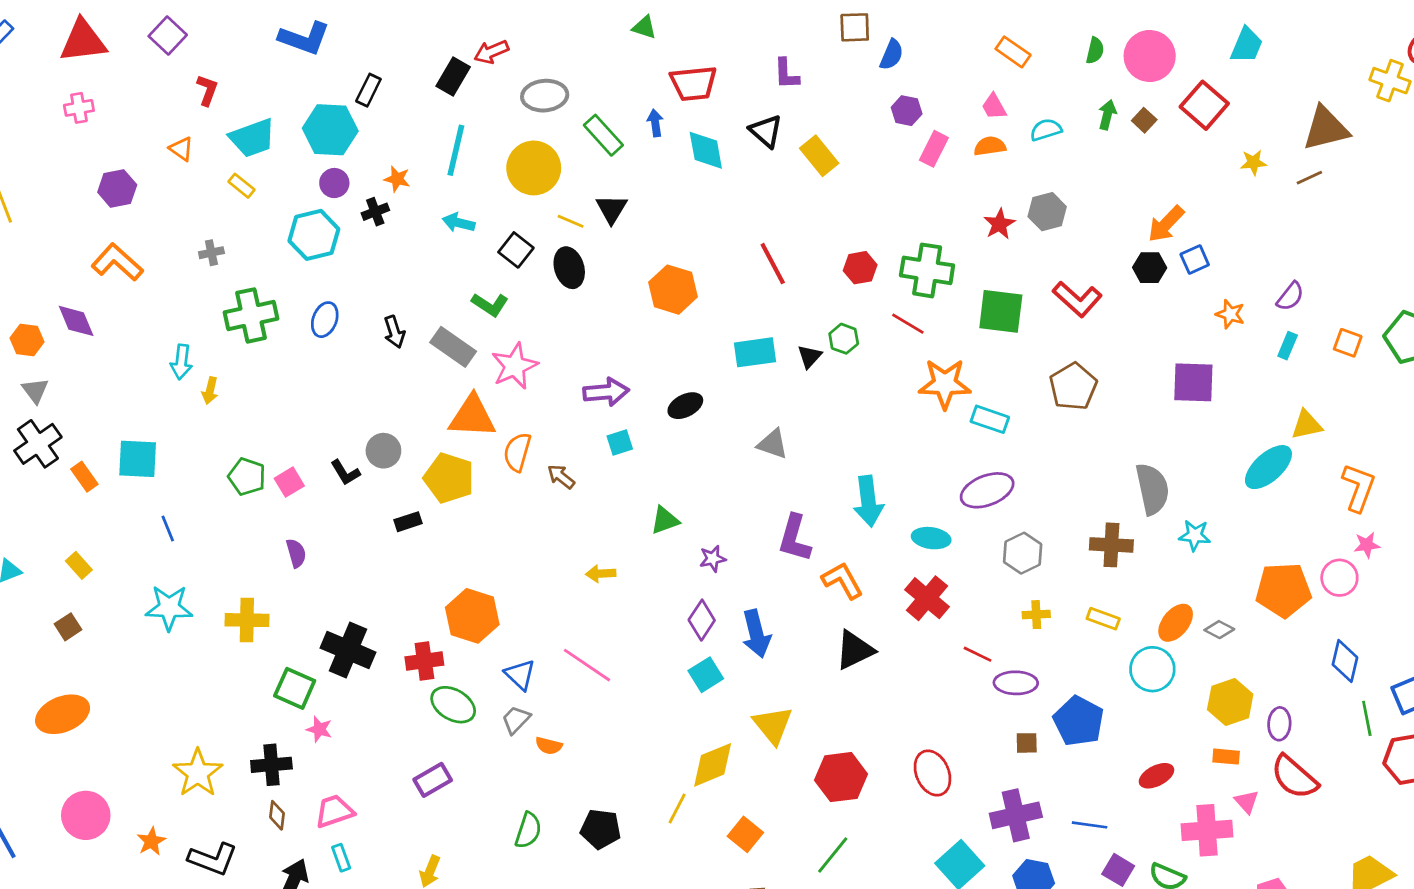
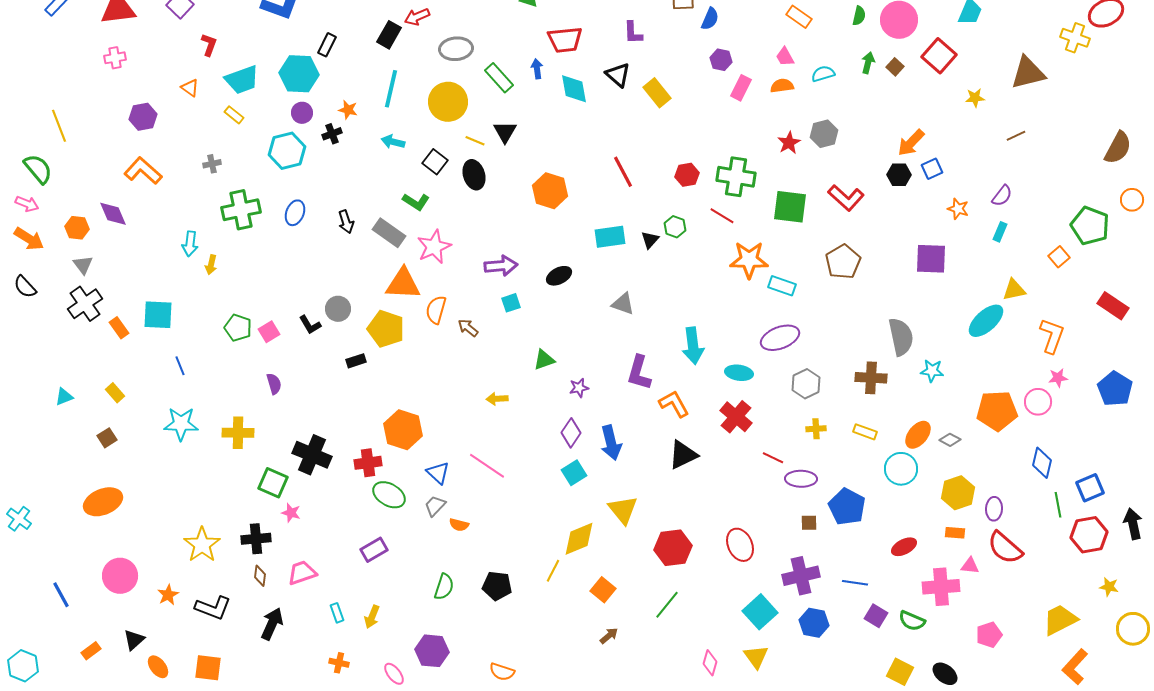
brown line: (1309, 178) -> (1016, 136), moved
orange square: (1348, 343) -> (1059, 257), moved, turned 30
pink triangle: (1247, 802) -> (970, 566), turned -42
cyan rectangle: (341, 858) -> (337, 613), moved

